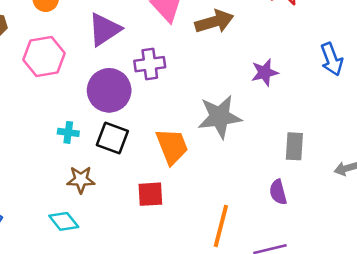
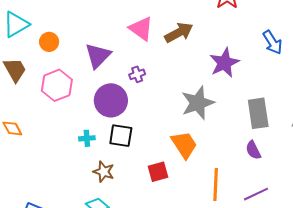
purple cross: (150, 64) -> (137, 74), size x0.7
purple star: (265, 72) -> (224, 63), size x1.4
orange trapezoid: (172, 146) -> (184, 145), moved
gray rectangle: (294, 146) -> (258, 113), size x1.4
brown star: (81, 180) -> (104, 172), turned 30

